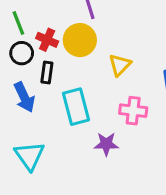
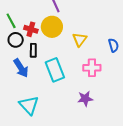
purple star: (106, 144) -> (85, 99), moved

